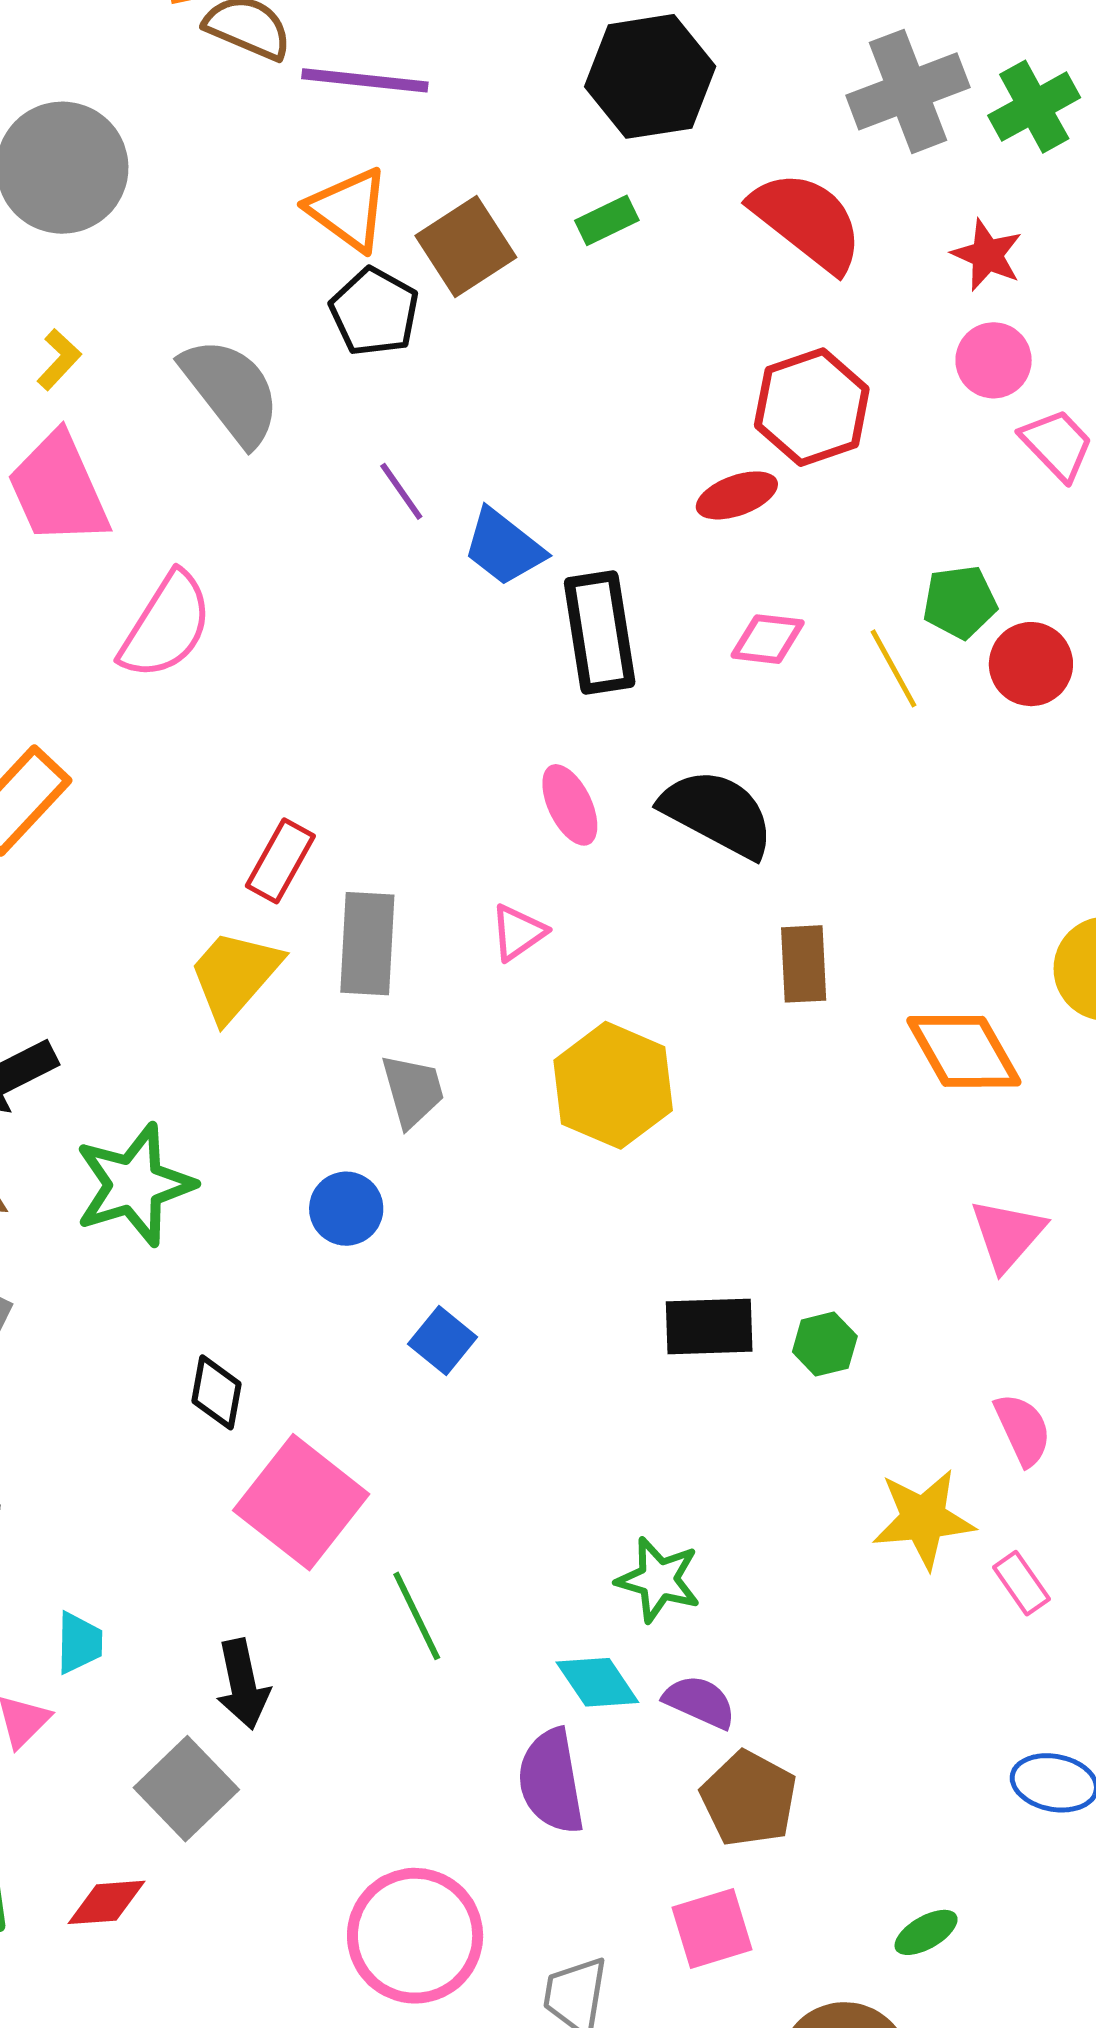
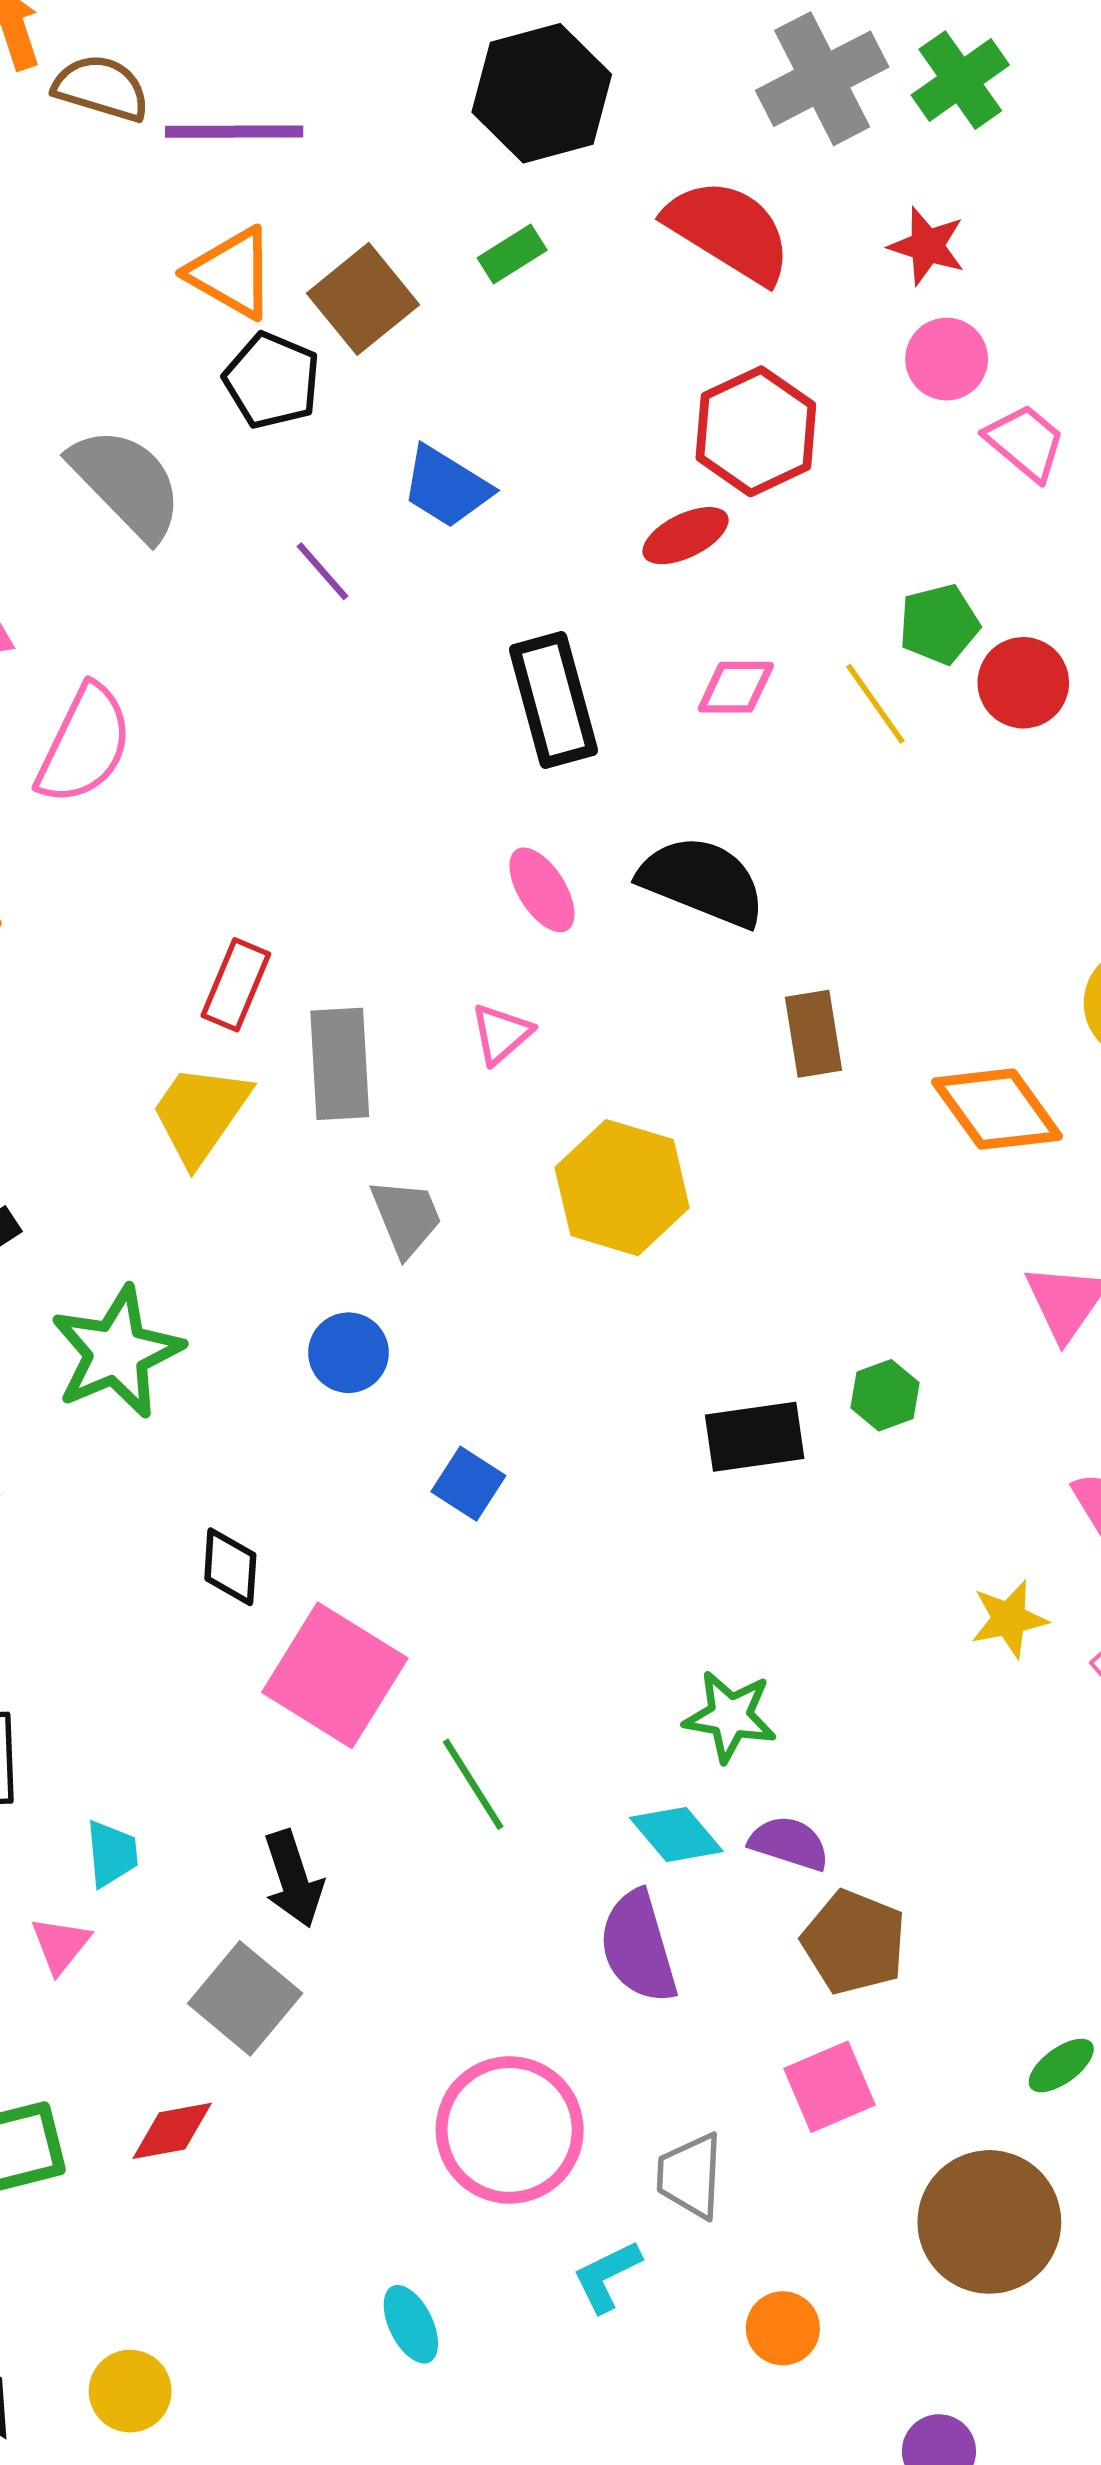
blue trapezoid: (504, 547) -> (446, 487), moved
green hexagon: (825, 1344) -> (885, 1395), moved
yellow star: (923, 1519) -> (1009, 1619), size x0.7

